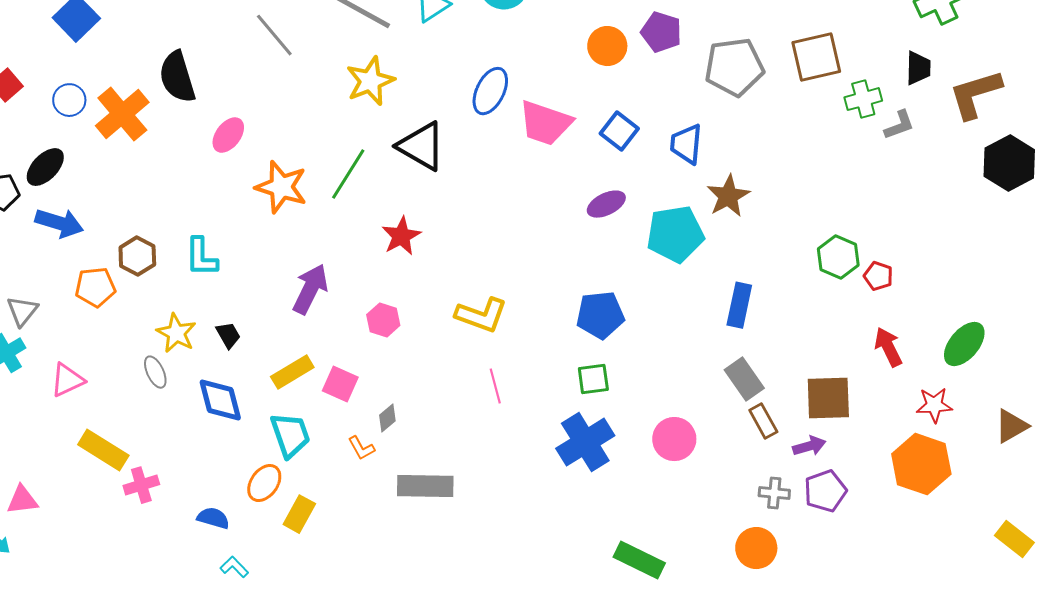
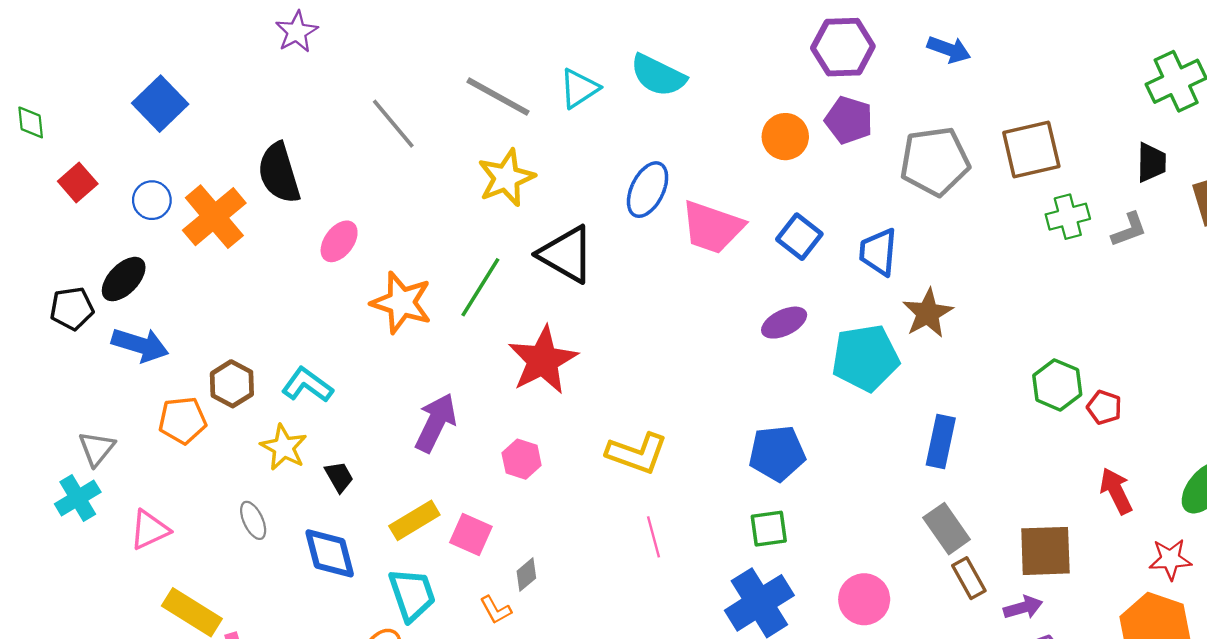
green cross: (863, 99) -> (1068, 217), moved
red star: (401, 236) -> (543, 360), size x1.5
cyan L-shape: (201, 257) -> (307, 385), turned 126
yellow star: (176, 333) -> (284, 447), moved

